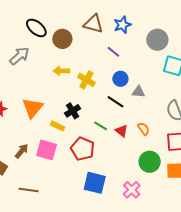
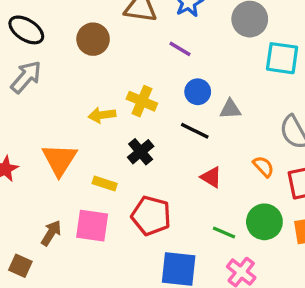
black ellipse: (36, 28) -> (26, 30), moved
yellow arrow: (61, 71) -> (102, 115), moved
black cross: (73, 111) -> (141, 152), moved
green line: (101, 126) -> (224, 232), moved
orange semicircle: (144, 129) -> (263, 167), moved

